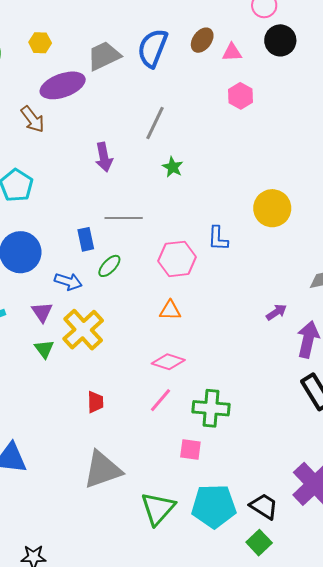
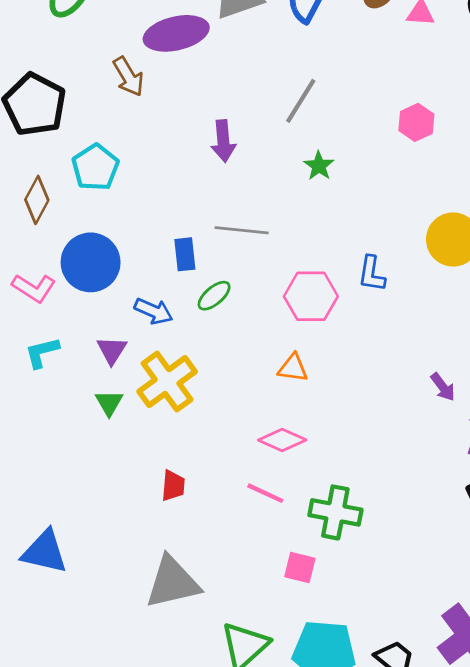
pink hexagon: (241, 96) -> (416, 122), moved
purple arrow: (276, 312) -> (443, 387), turned 80
pink line: (160, 400) -> (265, 493), turned 68

